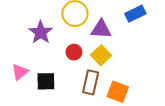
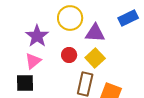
pink triangle: (20, 72) -> (33, 61), moved
black square: (46, 81) -> (25, 83), moved

